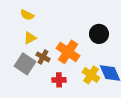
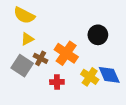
yellow semicircle: (27, 15) -> (24, 15), size x1.5

